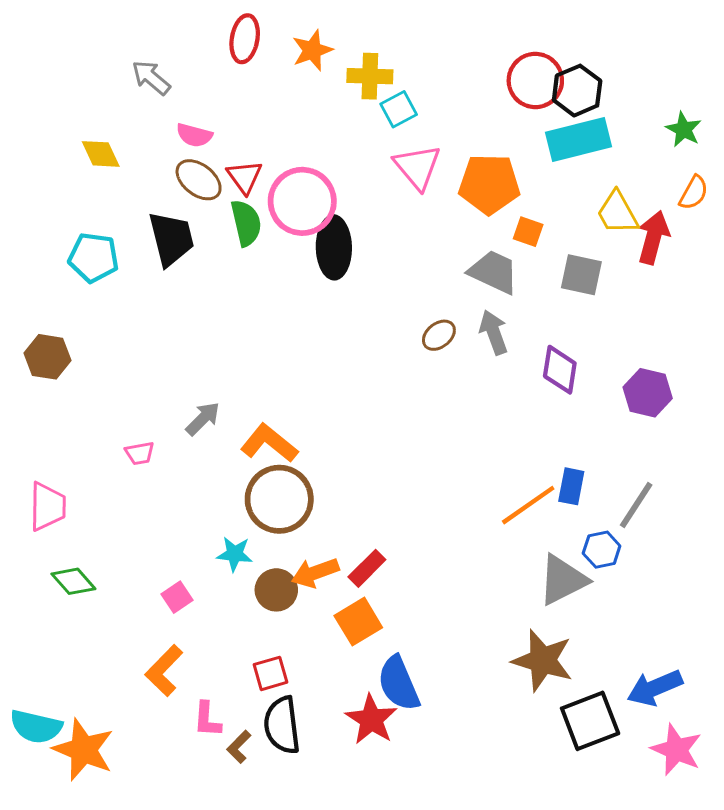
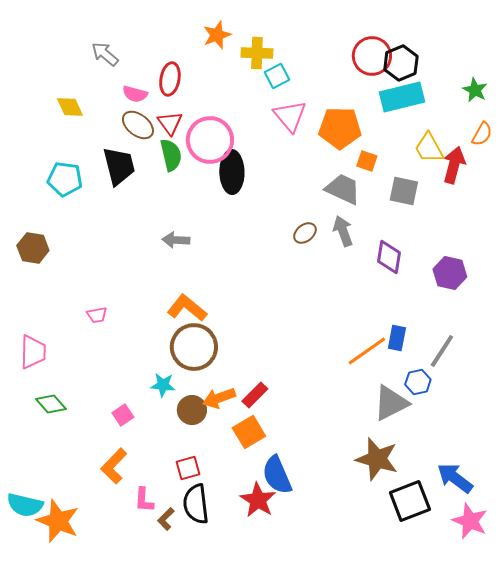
red ellipse: (245, 39) -> (170, 79), moved
gray arrow: (203, 419) -> (176, 240), moved, turned -132
blue arrow: (655, 688) -> (455, 478), turned 60

